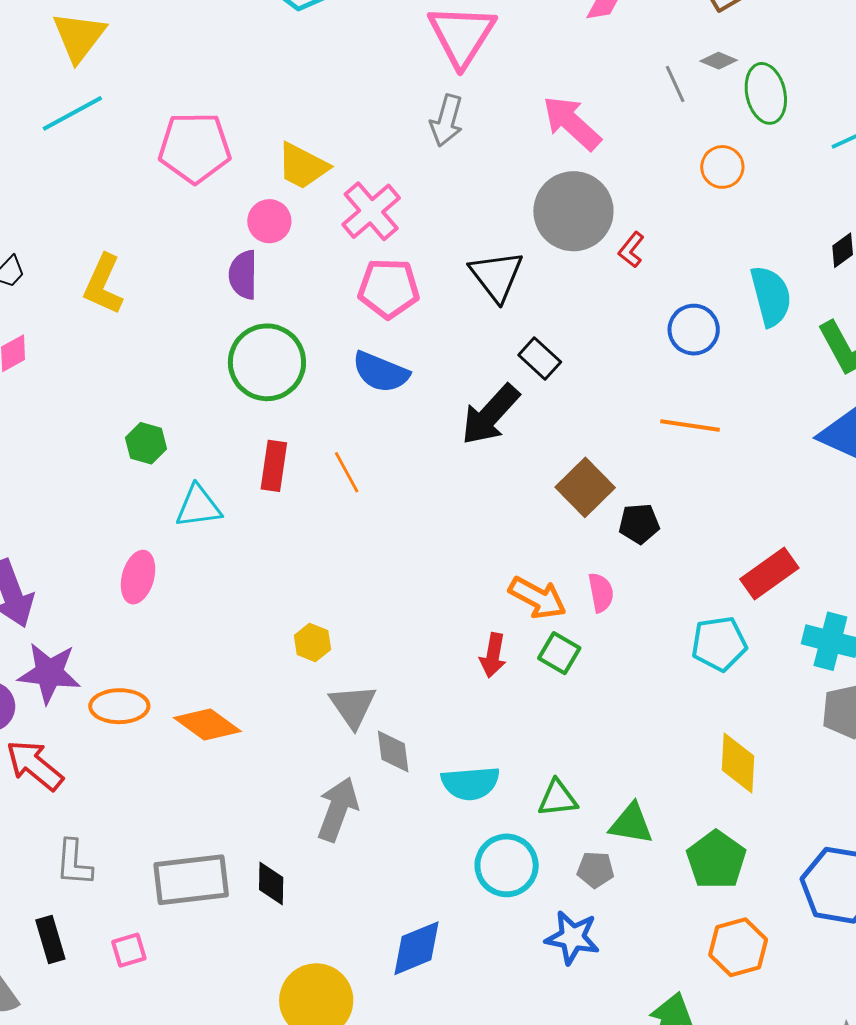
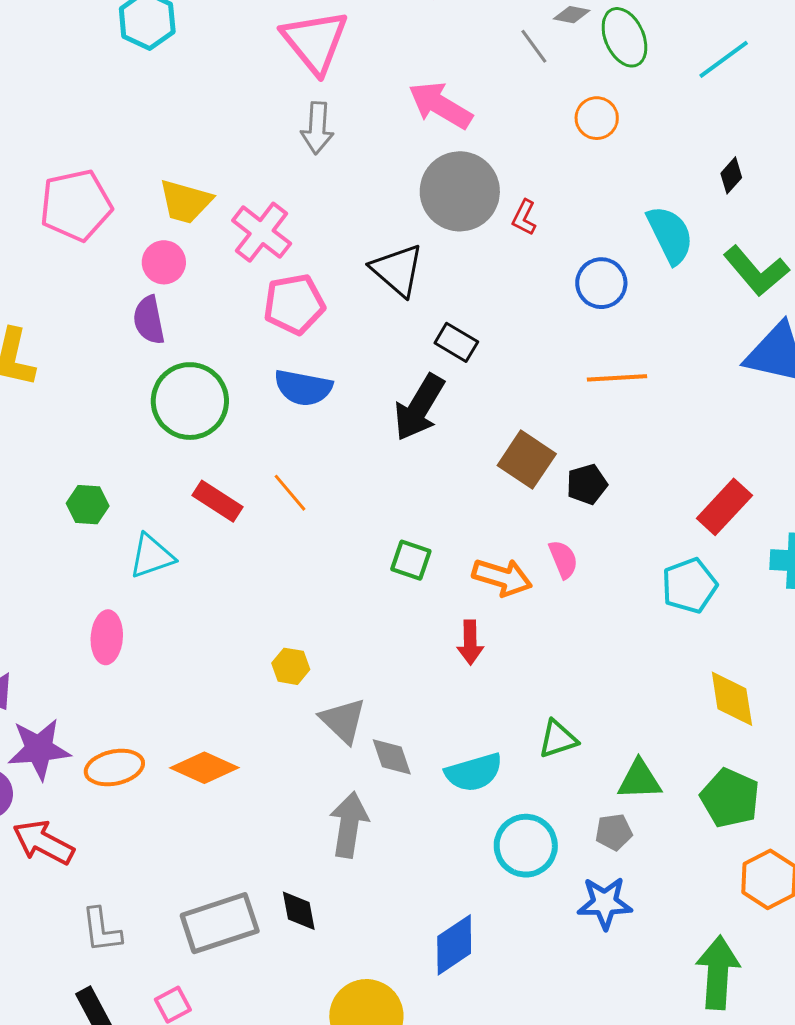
red rectangle: (274, 466) -> (217, 501), turned -54
green square: (559, 653) -> (411, 560), moved
green triangle: (558, 798) -> (558, 739), moved

